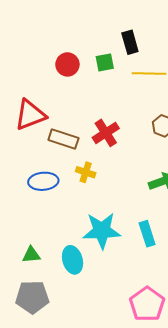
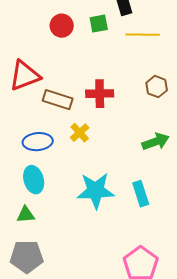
red cross: (106, 133) -> (100, 94), turned 32
yellow cross: (86, 172) -> (80, 133), turned 30
cyan ellipse: (73, 260) -> (34, 180), moved

